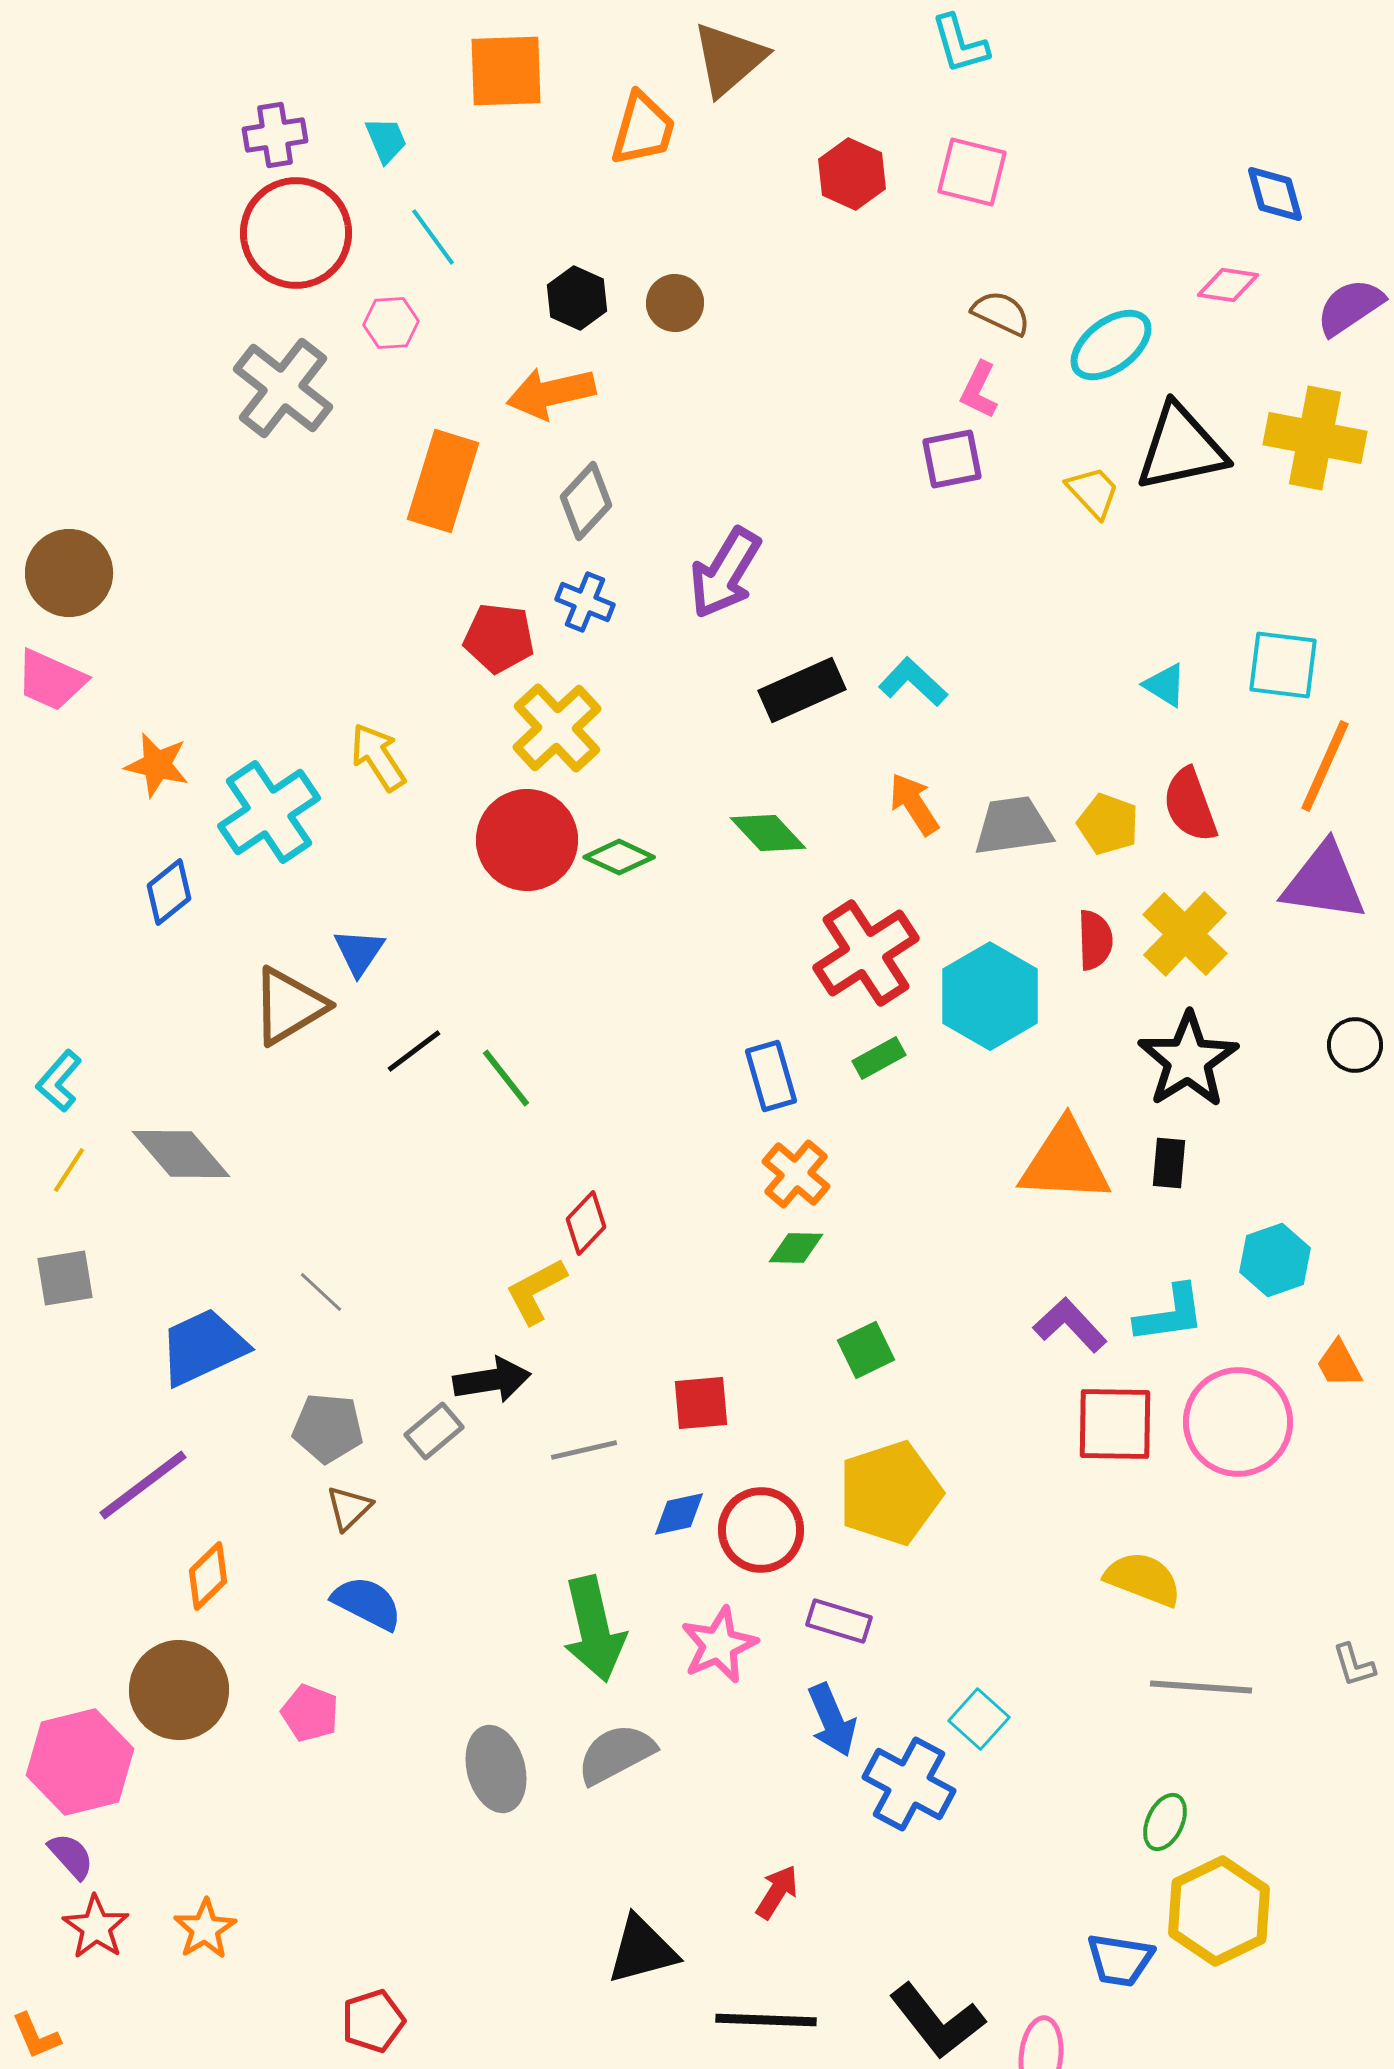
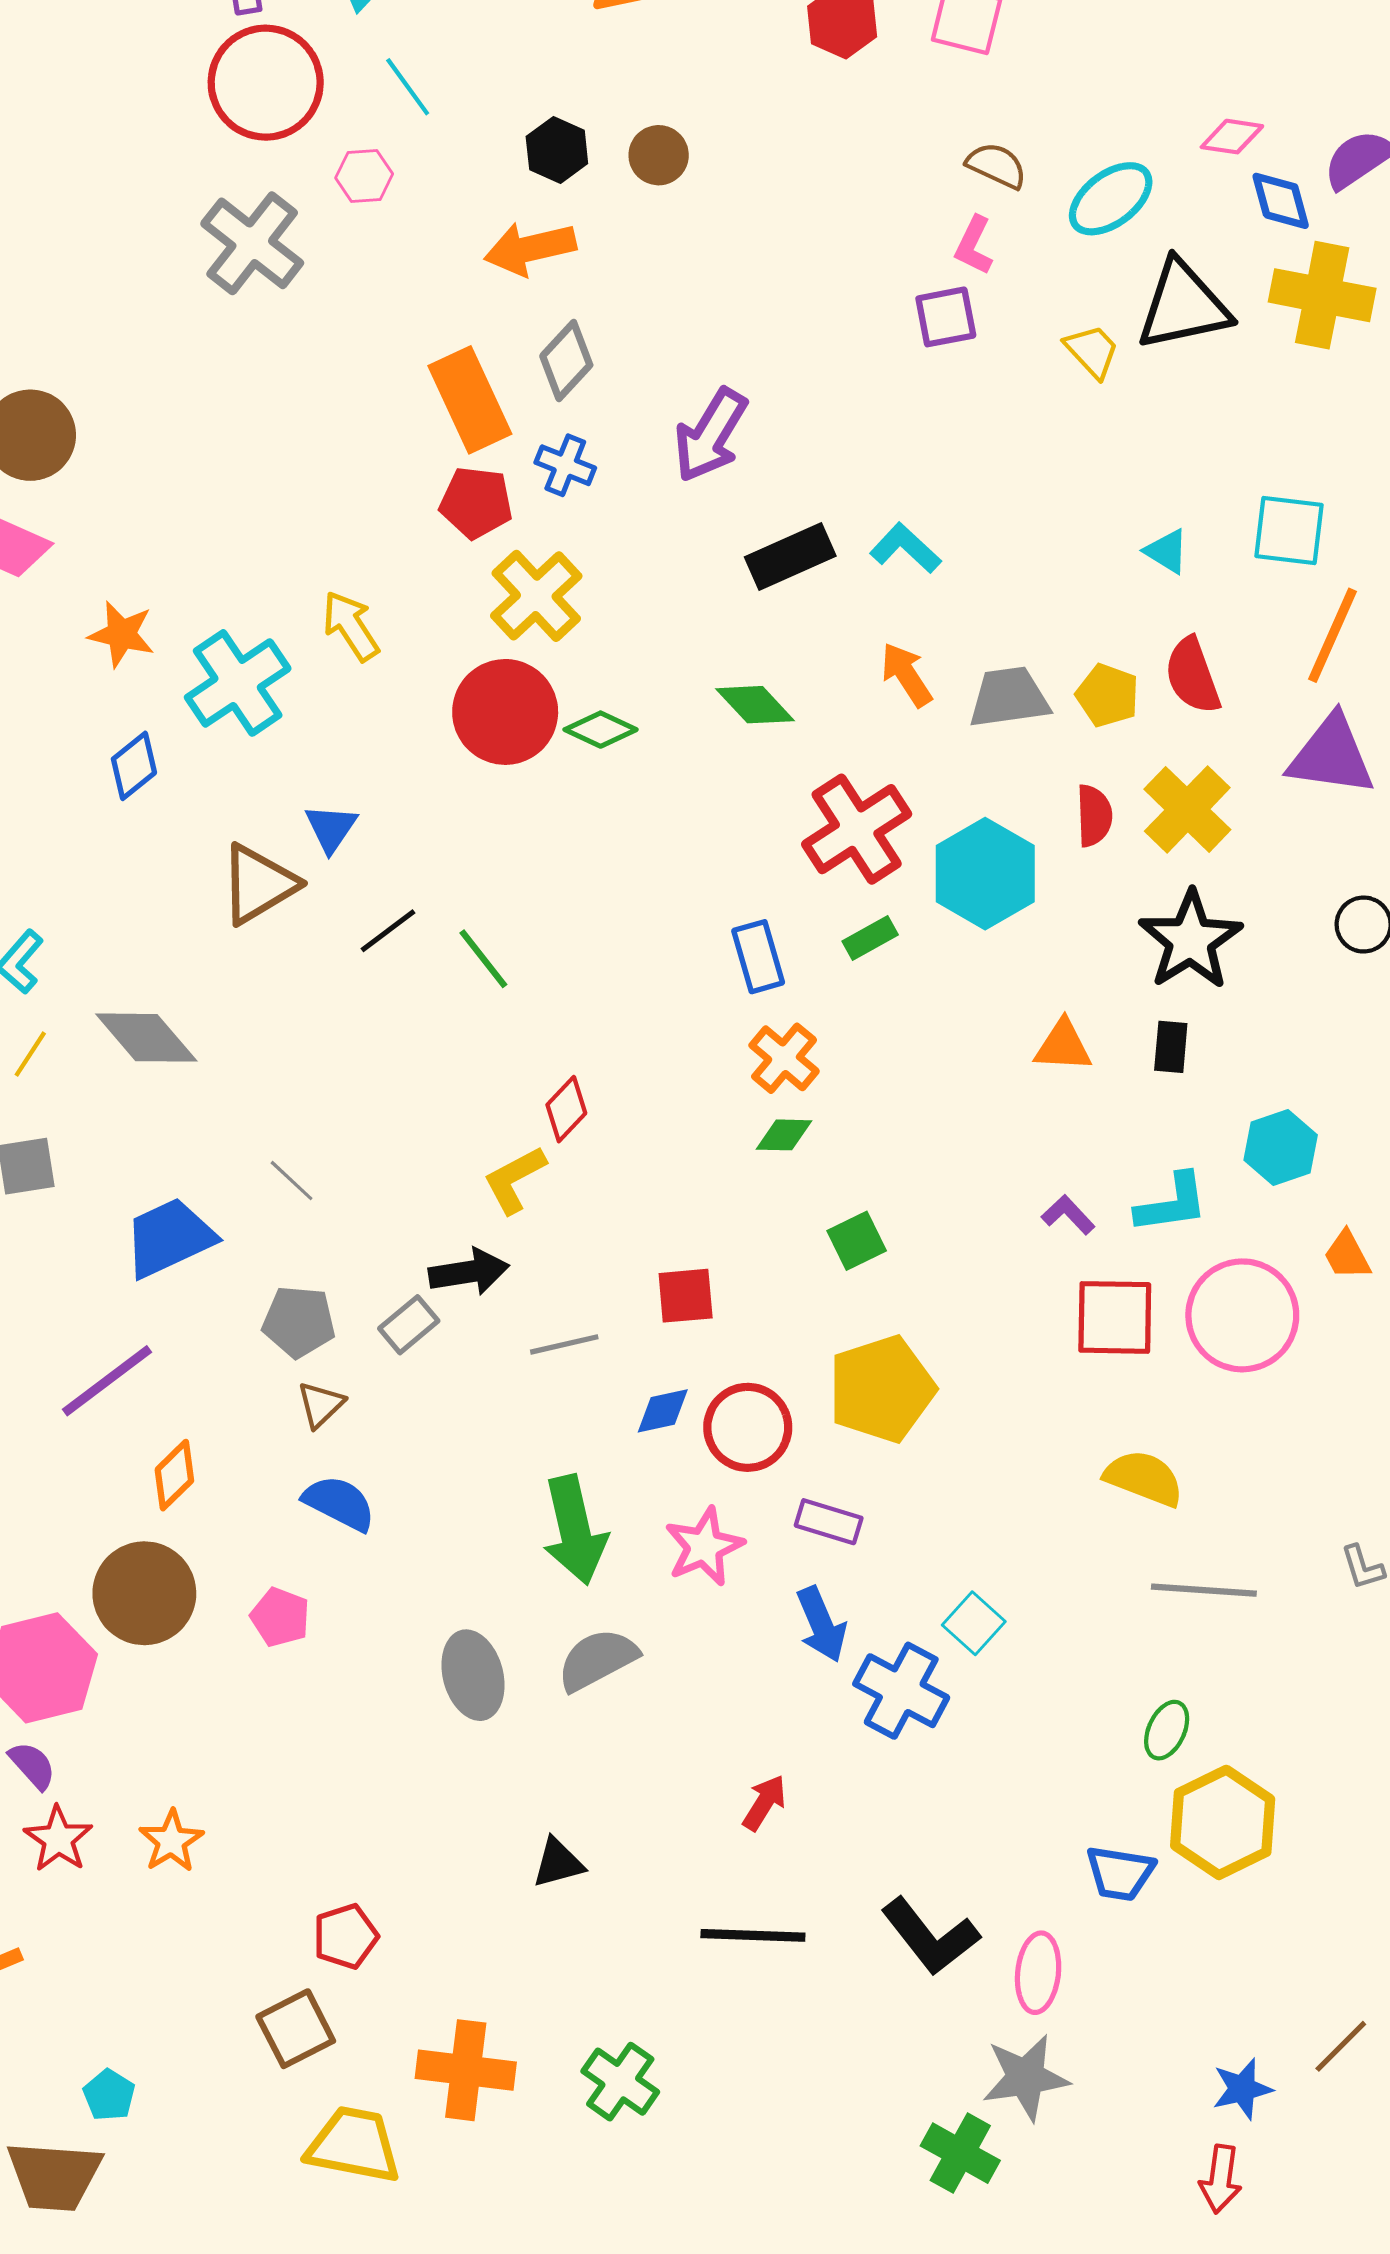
blue diamond: (1275, 194) -> (1281, 201), moved
orange rectangle: (443, 481) -> (470, 400), moved, turned -42
orange triangle: (1065, 1162) -> (1063, 1046), size x0.6
purple L-shape: (1070, 1325) -> (1068, 1215), size x0.7
black triangle: (642, 1950) -> (558, 1863), moved, size x0.7

